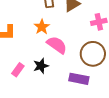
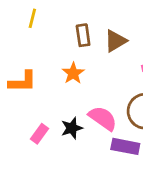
pink semicircle: (57, 45) -> (103, 118), moved

